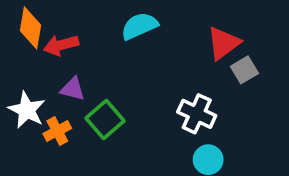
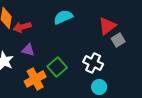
green square: (105, 120) -> (57, 67), moved
orange cross: (57, 131) -> (35, 79), moved, size x1.5

